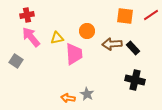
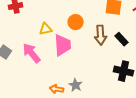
pink arrow: (31, 37) -> (32, 53), moved
brown arrow: (112, 44) -> (101, 35), turned -90

